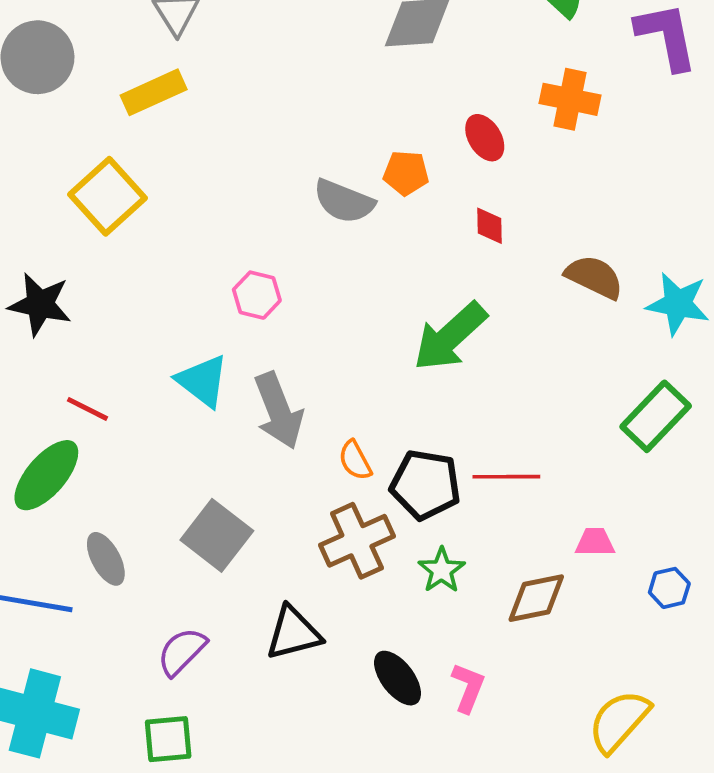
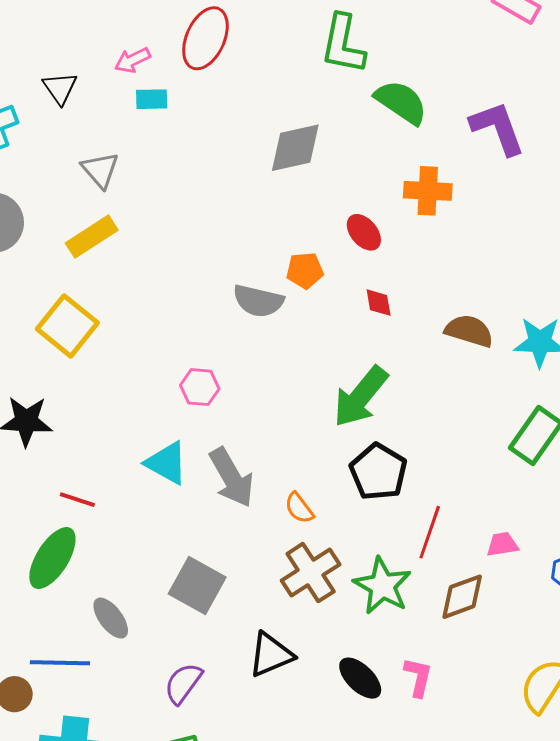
red line: (506, 477) -> (430, 532), moved, turned -62
black pentagon: (425, 485) -> (378, 472), moved, turned 30
green star: (442, 570) -> (382, 586), size x1.5

